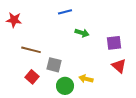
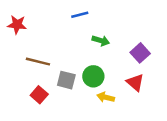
purple square: (114, 43) -> (140, 53), turned -35
red triangle: (119, 66) -> (135, 82), moved
green circle: (65, 86) -> (93, 76), moved

